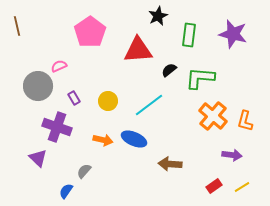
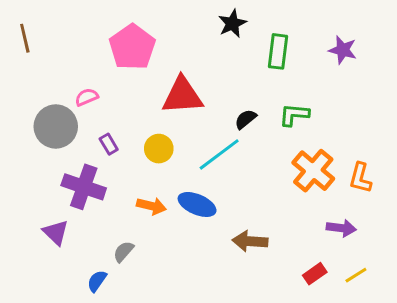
purple star: (233, 34) -> (343, 50), size x0.7
red triangle: (138, 50) -> (182, 96), moved
black semicircle: (169, 70) -> (246, 119), moved
green L-shape: (200, 78) -> (294, 115), size x0.7

